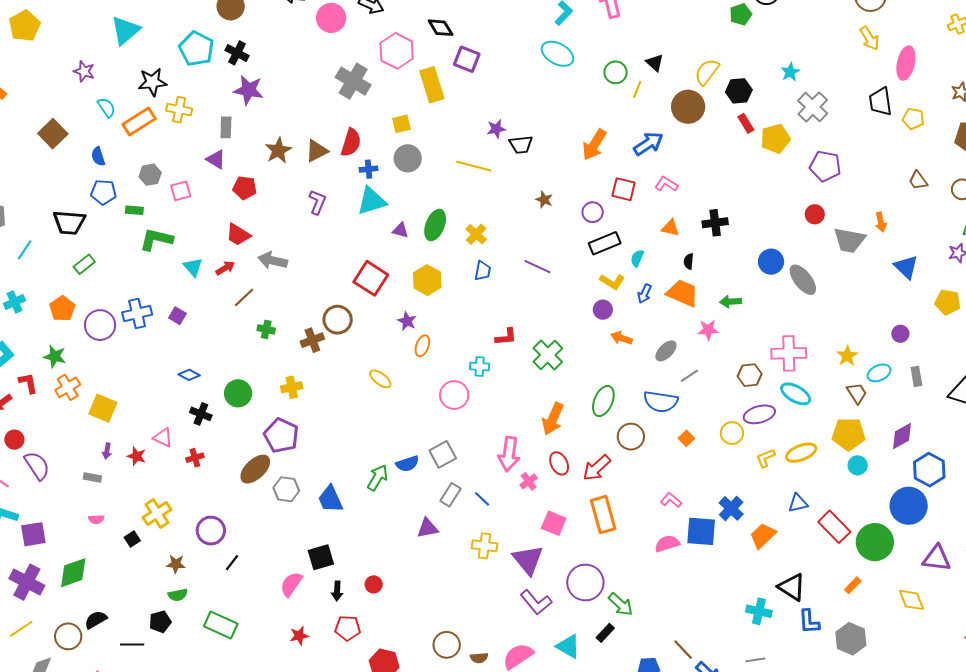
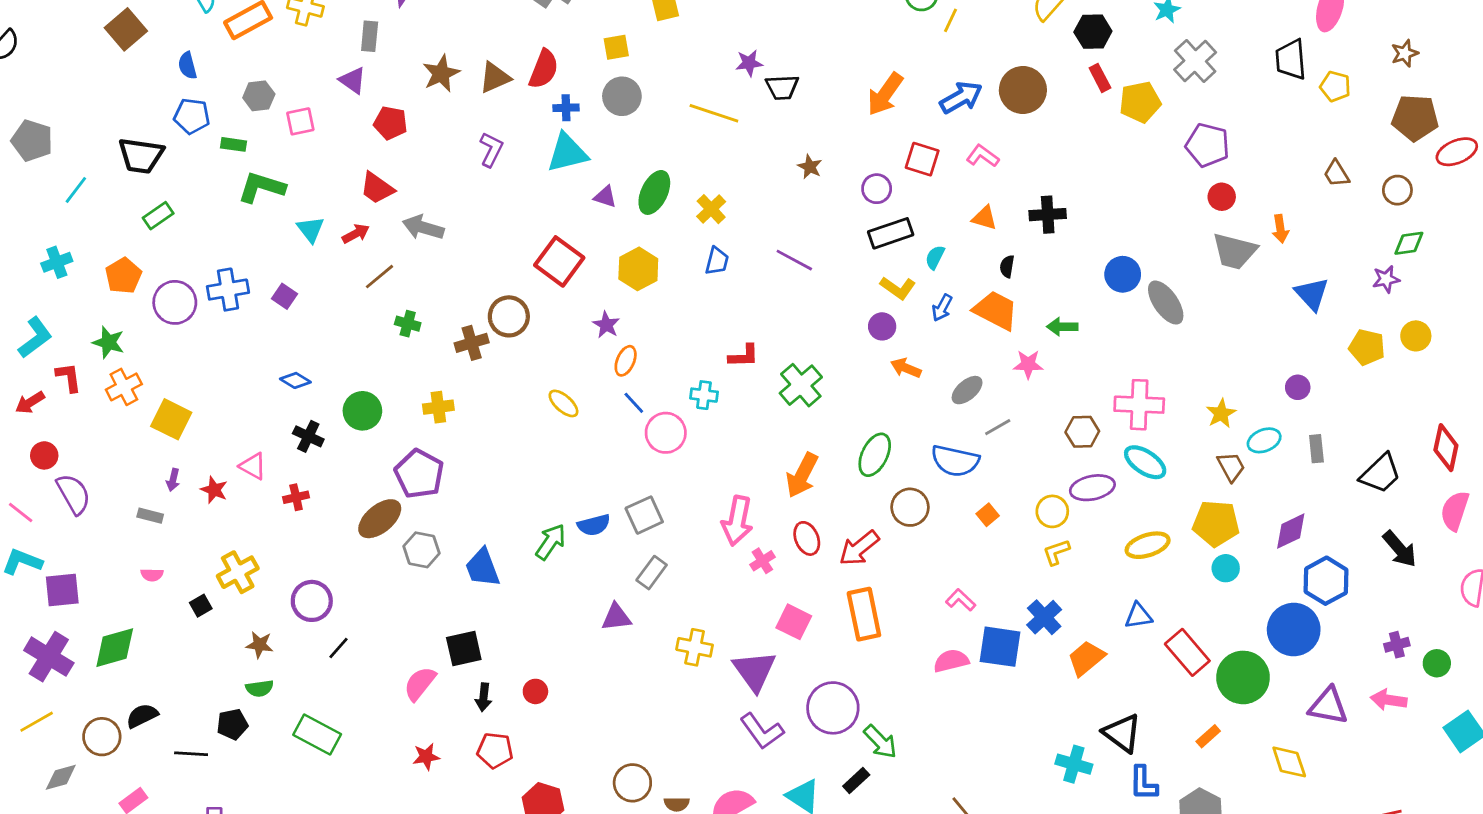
brown circle: (688, 107) -> (1023, 90), moved
red circle: (815, 214) -> (1222, 197), moved
yellow L-shape: (765, 458) -> (1056, 552), moved
blue line: (482, 499) -> (634, 403), moved

